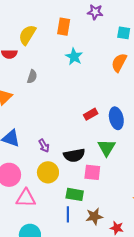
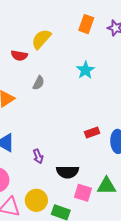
orange rectangle: (64, 27) -> (86, 24), moved
green triangle: (107, 148) -> (107, 186), moved, turned 48
yellow circle: (48, 172) -> (36, 200), moved

